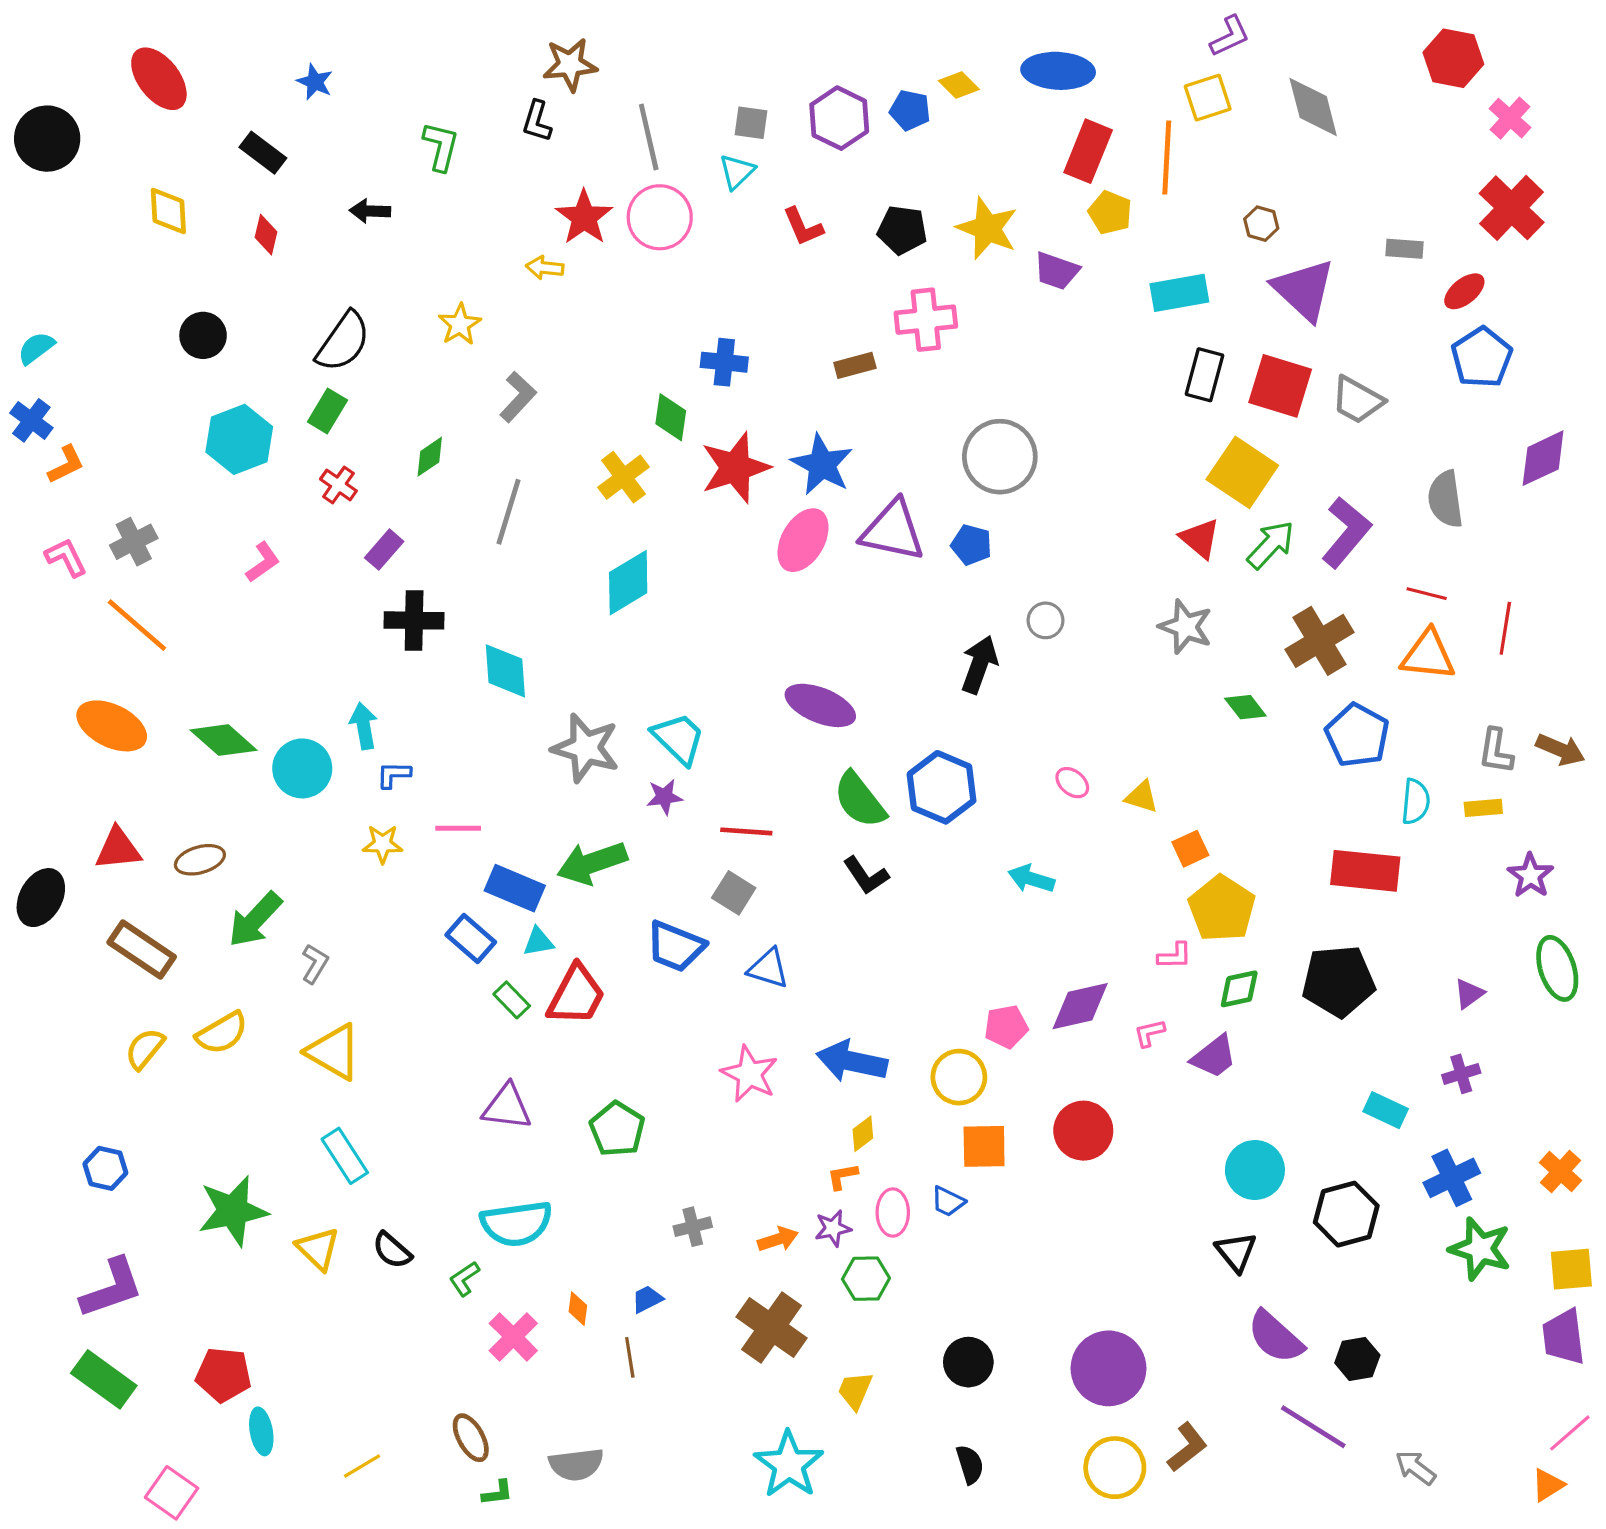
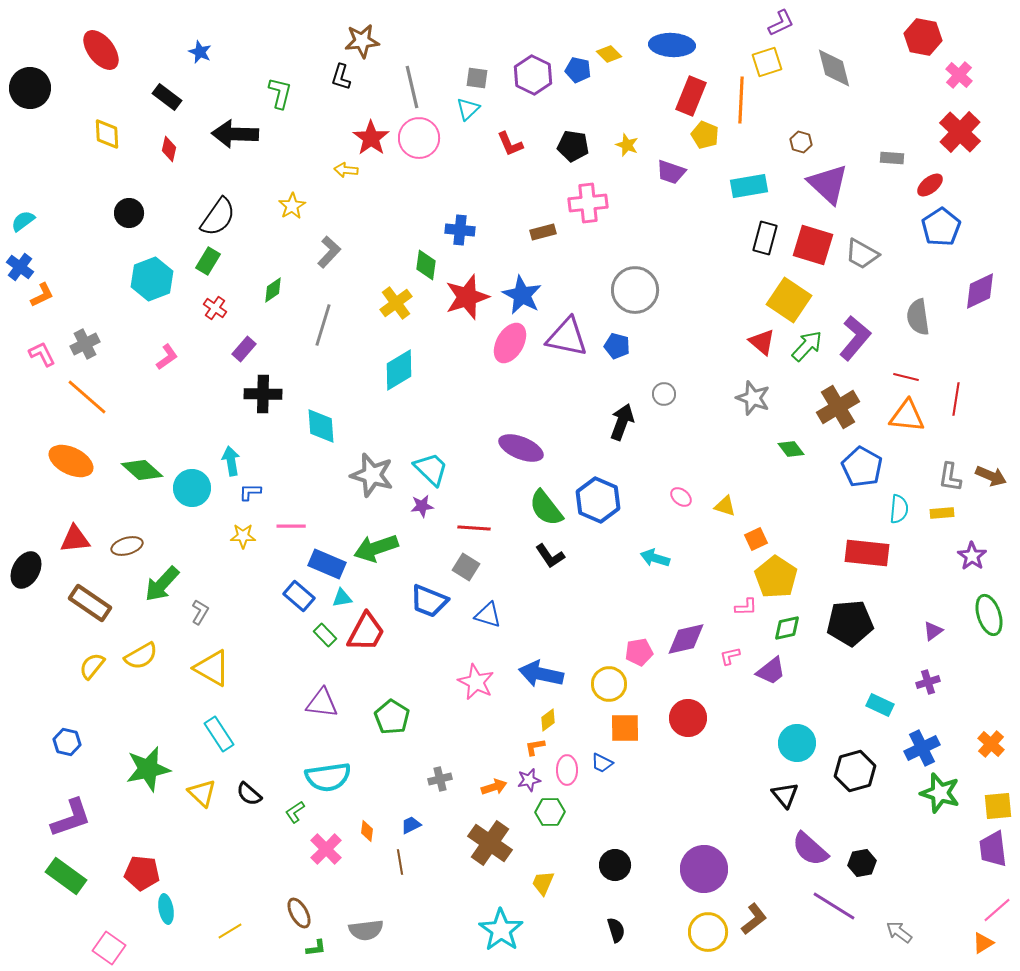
black arrow: (370, 211) -> (235, 134), size x1.8
yellow star: (987, 228) -> (627, 145), size x0.6

